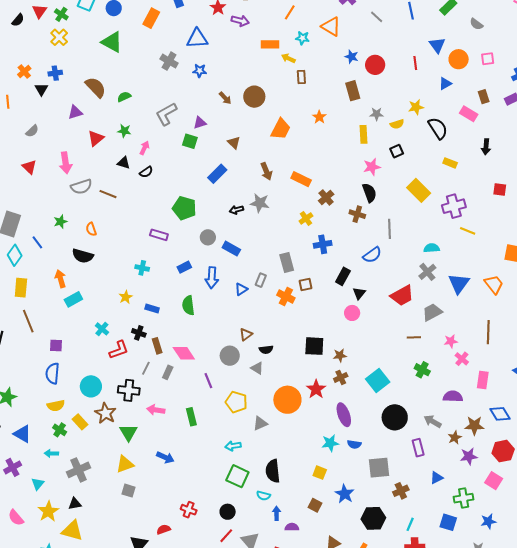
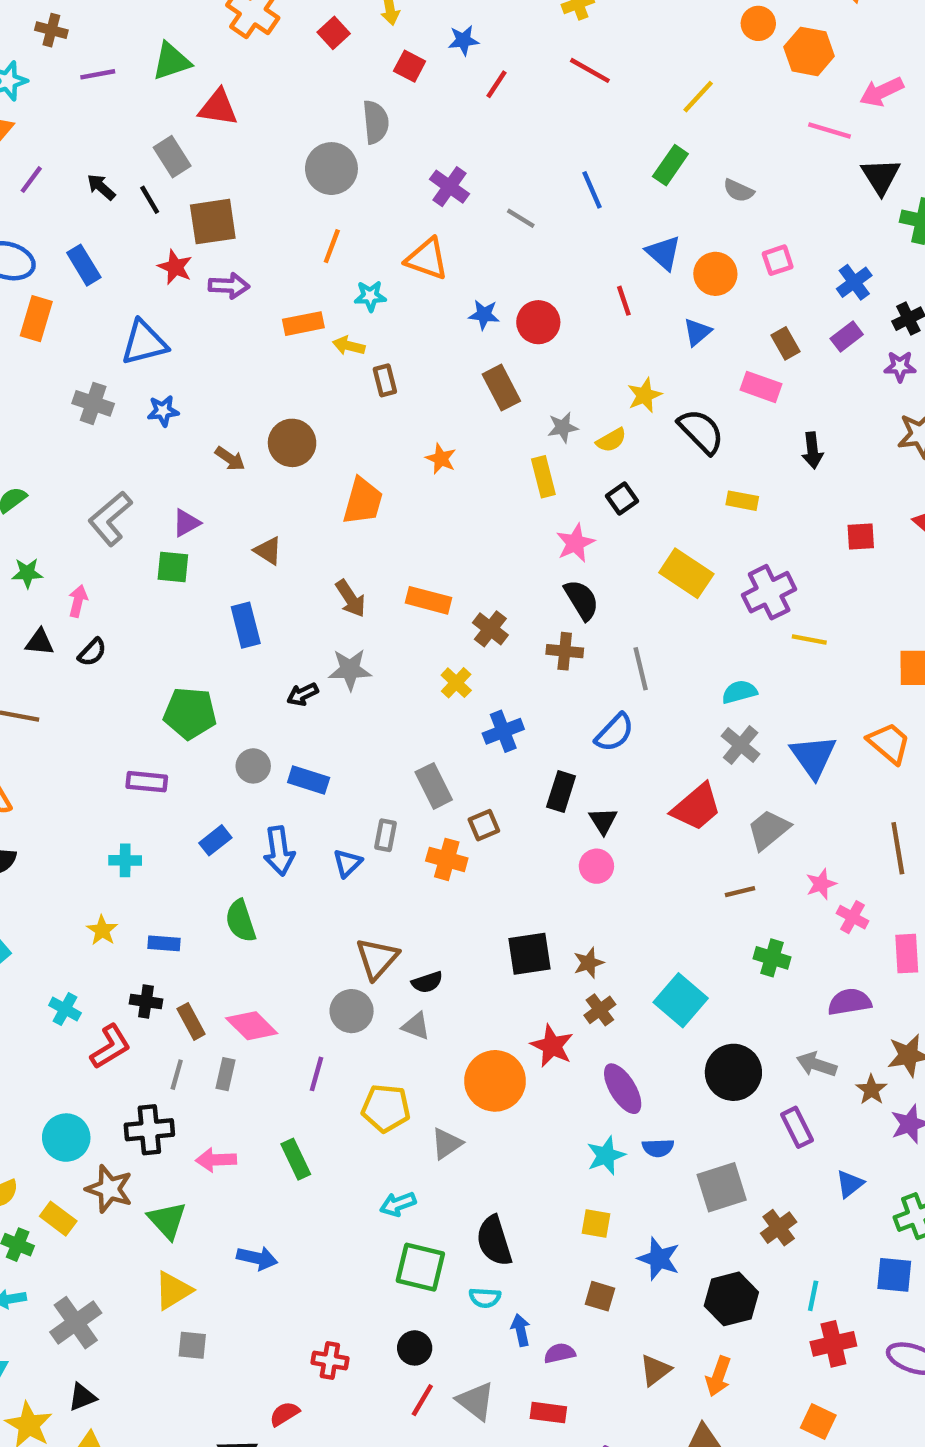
blue rectangle: (217, 174) -> (246, 625), turned -48
brown triangle: (246, 334) -> (377, 959), size x1.5
purple line: (208, 381) -> (316, 1074), turned 49

